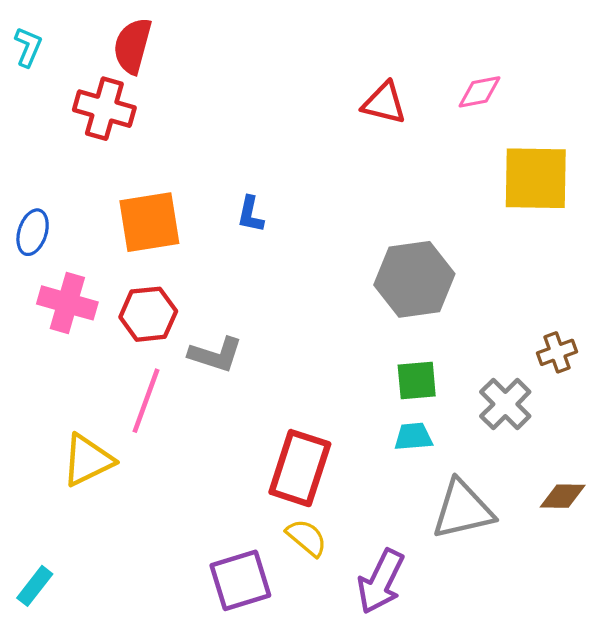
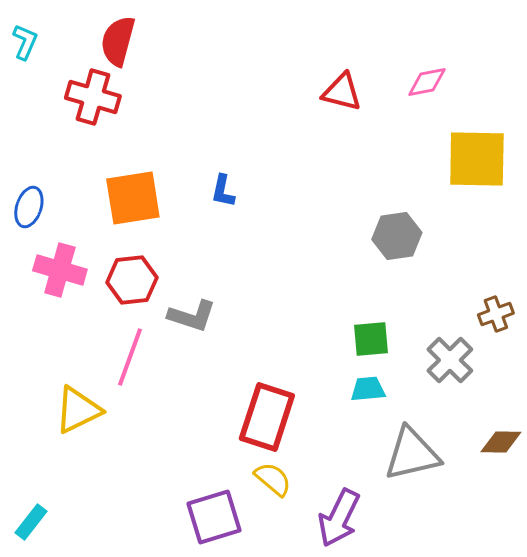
gray hexagon: (414, 279) -> (397, 236), moved, size x0.7

